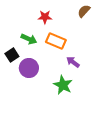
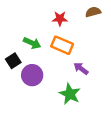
brown semicircle: (84, 11) -> (93, 12), turned 32
red star: (45, 17) -> (60, 19), moved

